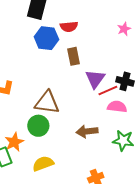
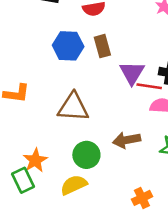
blue hexagon: (46, 38) -> (68, 46), moved
red line: (108, 90) -> (149, 86), turned 36
green circle: (38, 126) -> (86, 155), moved

